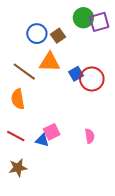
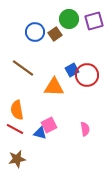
green circle: (83, 18) -> (69, 19), moved
orange triangle: (50, 62) -> (54, 87), moved
orange semicircle: (18, 99) -> (17, 110), moved

